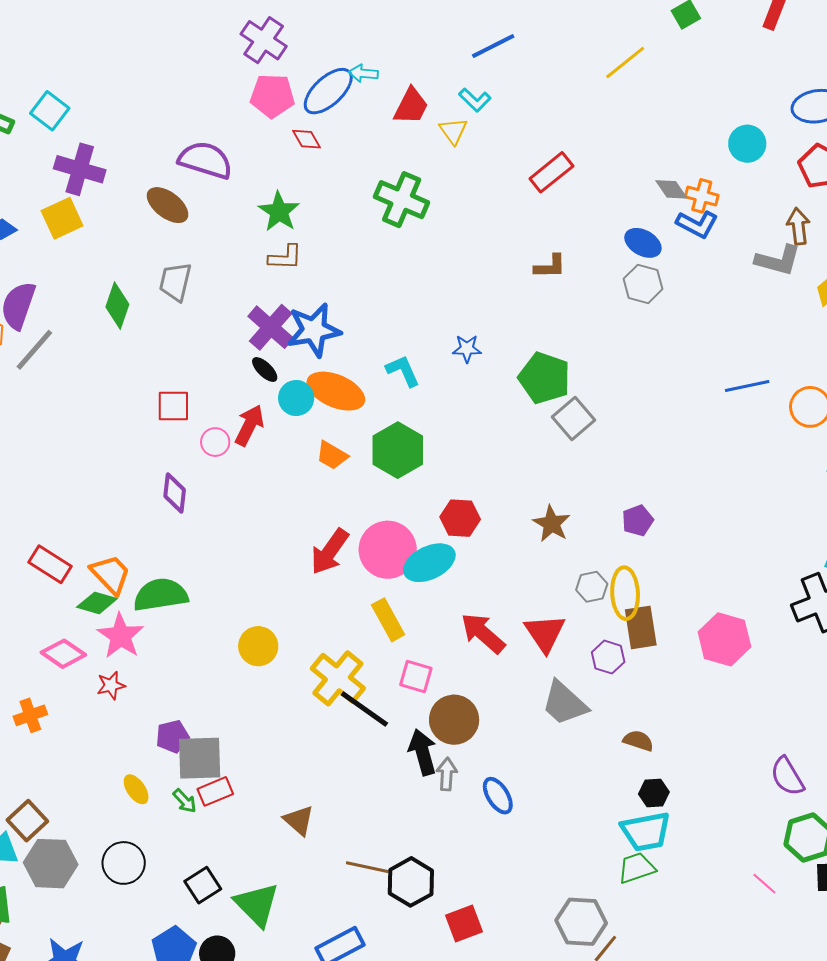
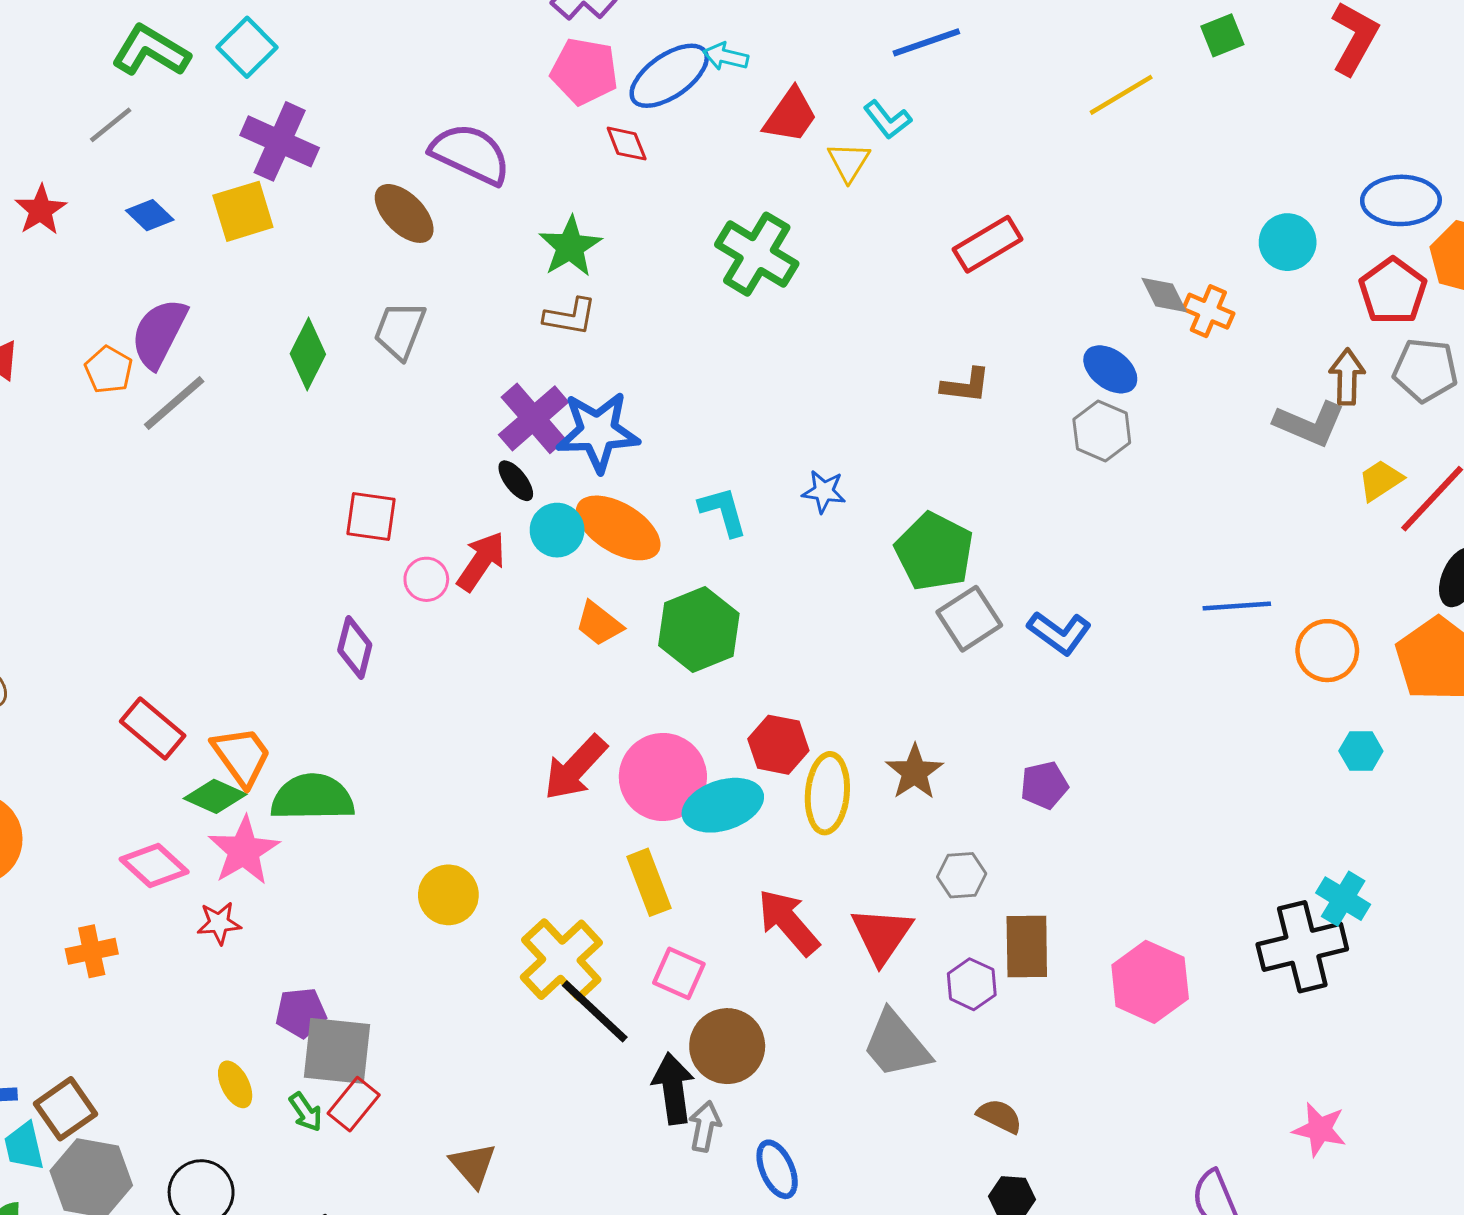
blue L-shape: (697, 224) -> (1059, 633), moved
yellow ellipse: (625, 593) -> (827, 793), moved
red rectangle: (215, 791) -> (354, 1104), turned -36

